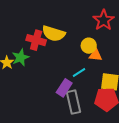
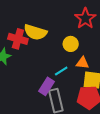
orange triangle: (96, 55) -> (82, 63), moved

